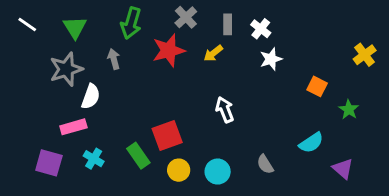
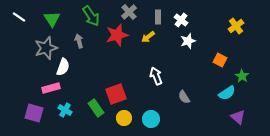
green arrow: (131, 23) -> (91, 16), turned -50
yellow cross: (365, 55) -> (236, 26), moved
cyan semicircle: (311, 143) -> (227, 93), moved
gray semicircle: (265, 164) -> (184, 97), moved

